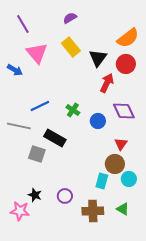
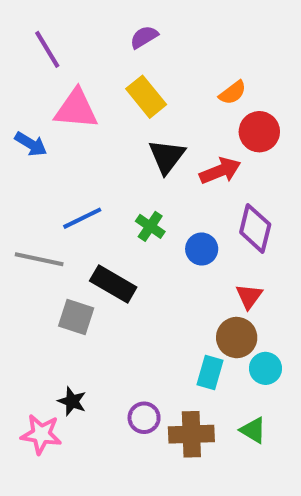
orange semicircle: (128, 38) -> (233, 93), moved, size x0.6
pink triangle: (37, 53) -> (76, 109), turned -45
black triangle: (98, 58) -> (167, 156), moved
red arrow: (107, 83) -> (220, 171), turned 42
purple diamond: (124, 111) -> (255, 228), turned 40
purple circle: (65, 196) -> (144, 418), moved

